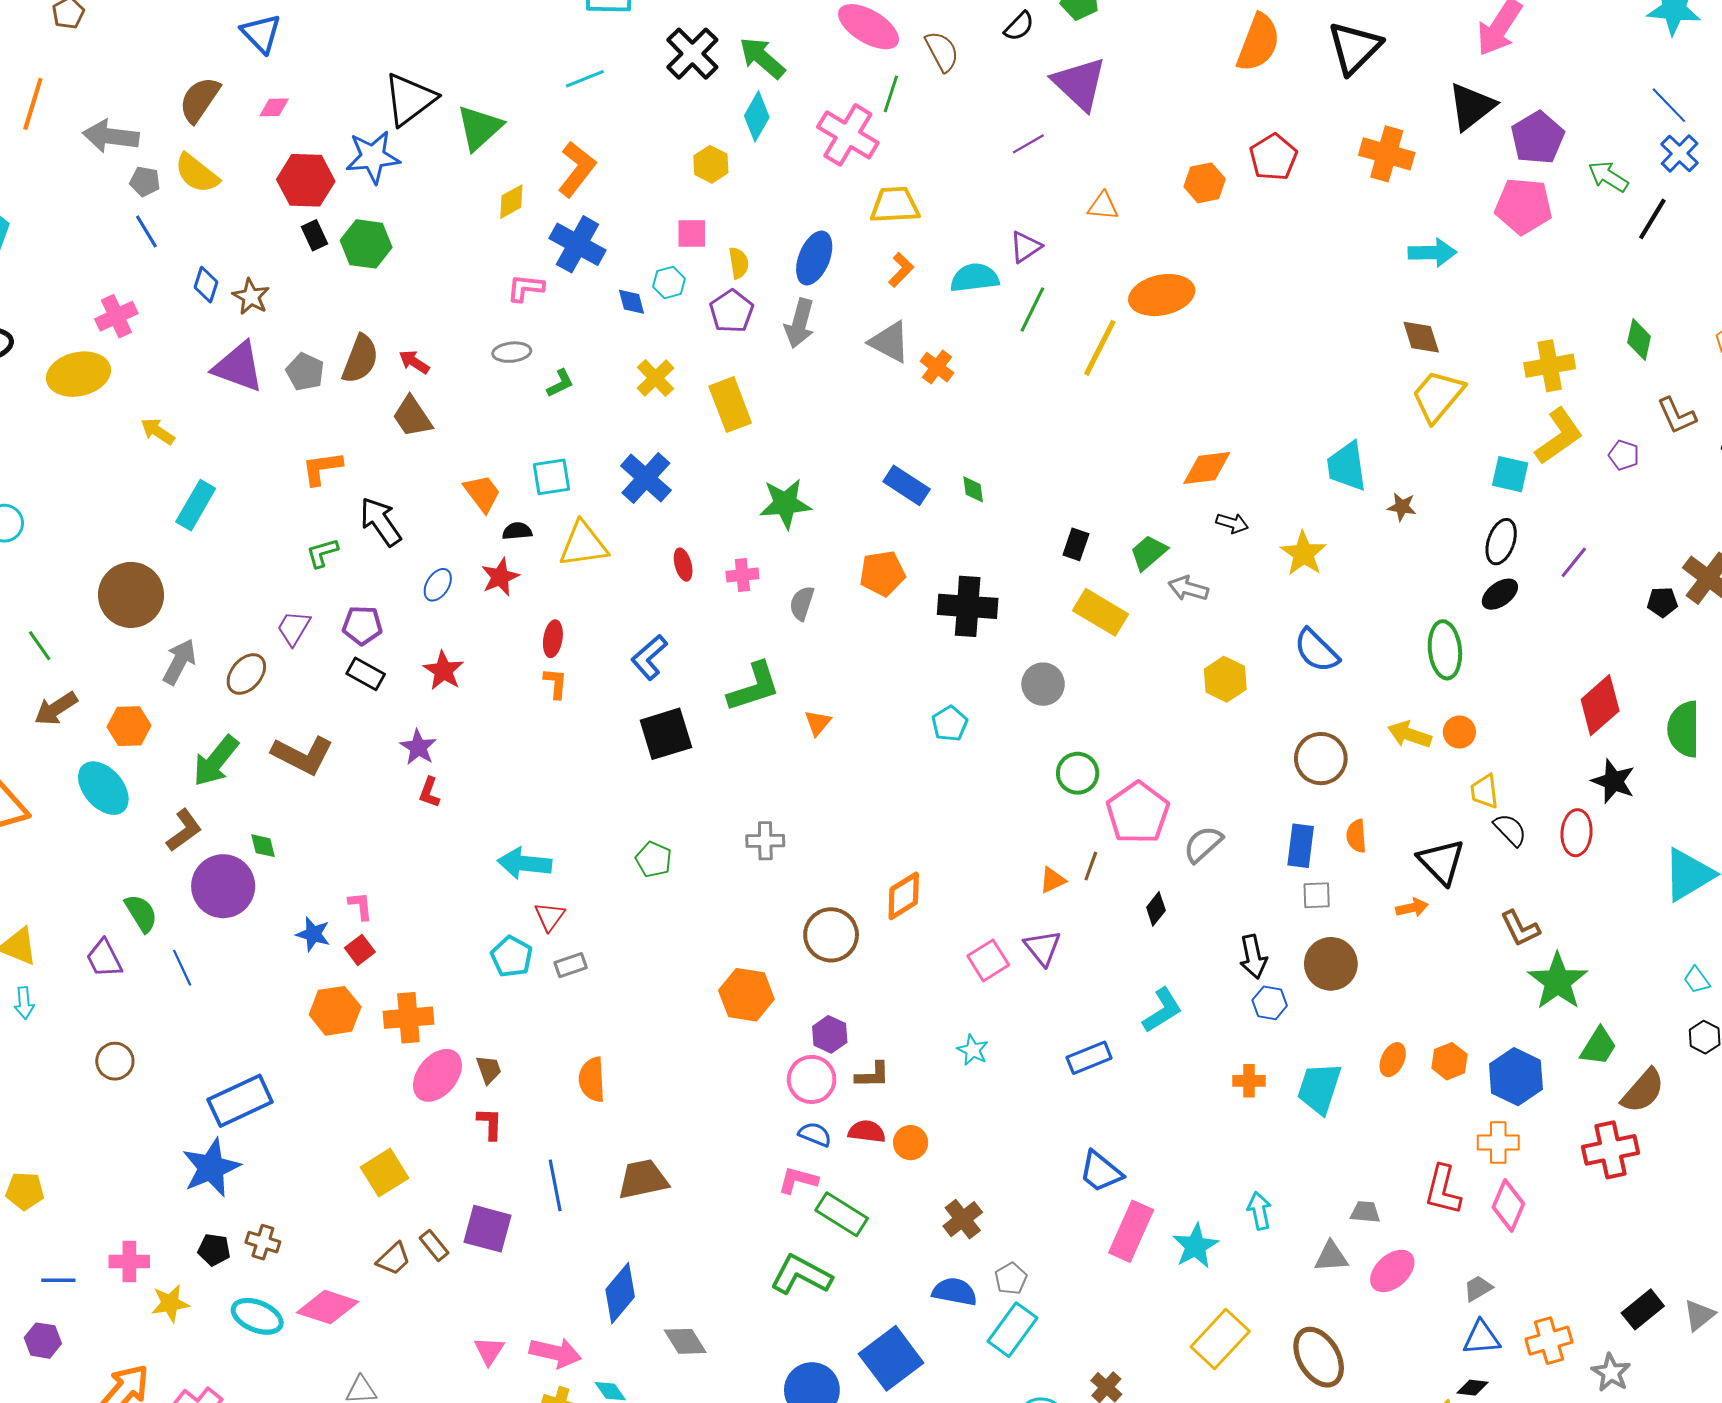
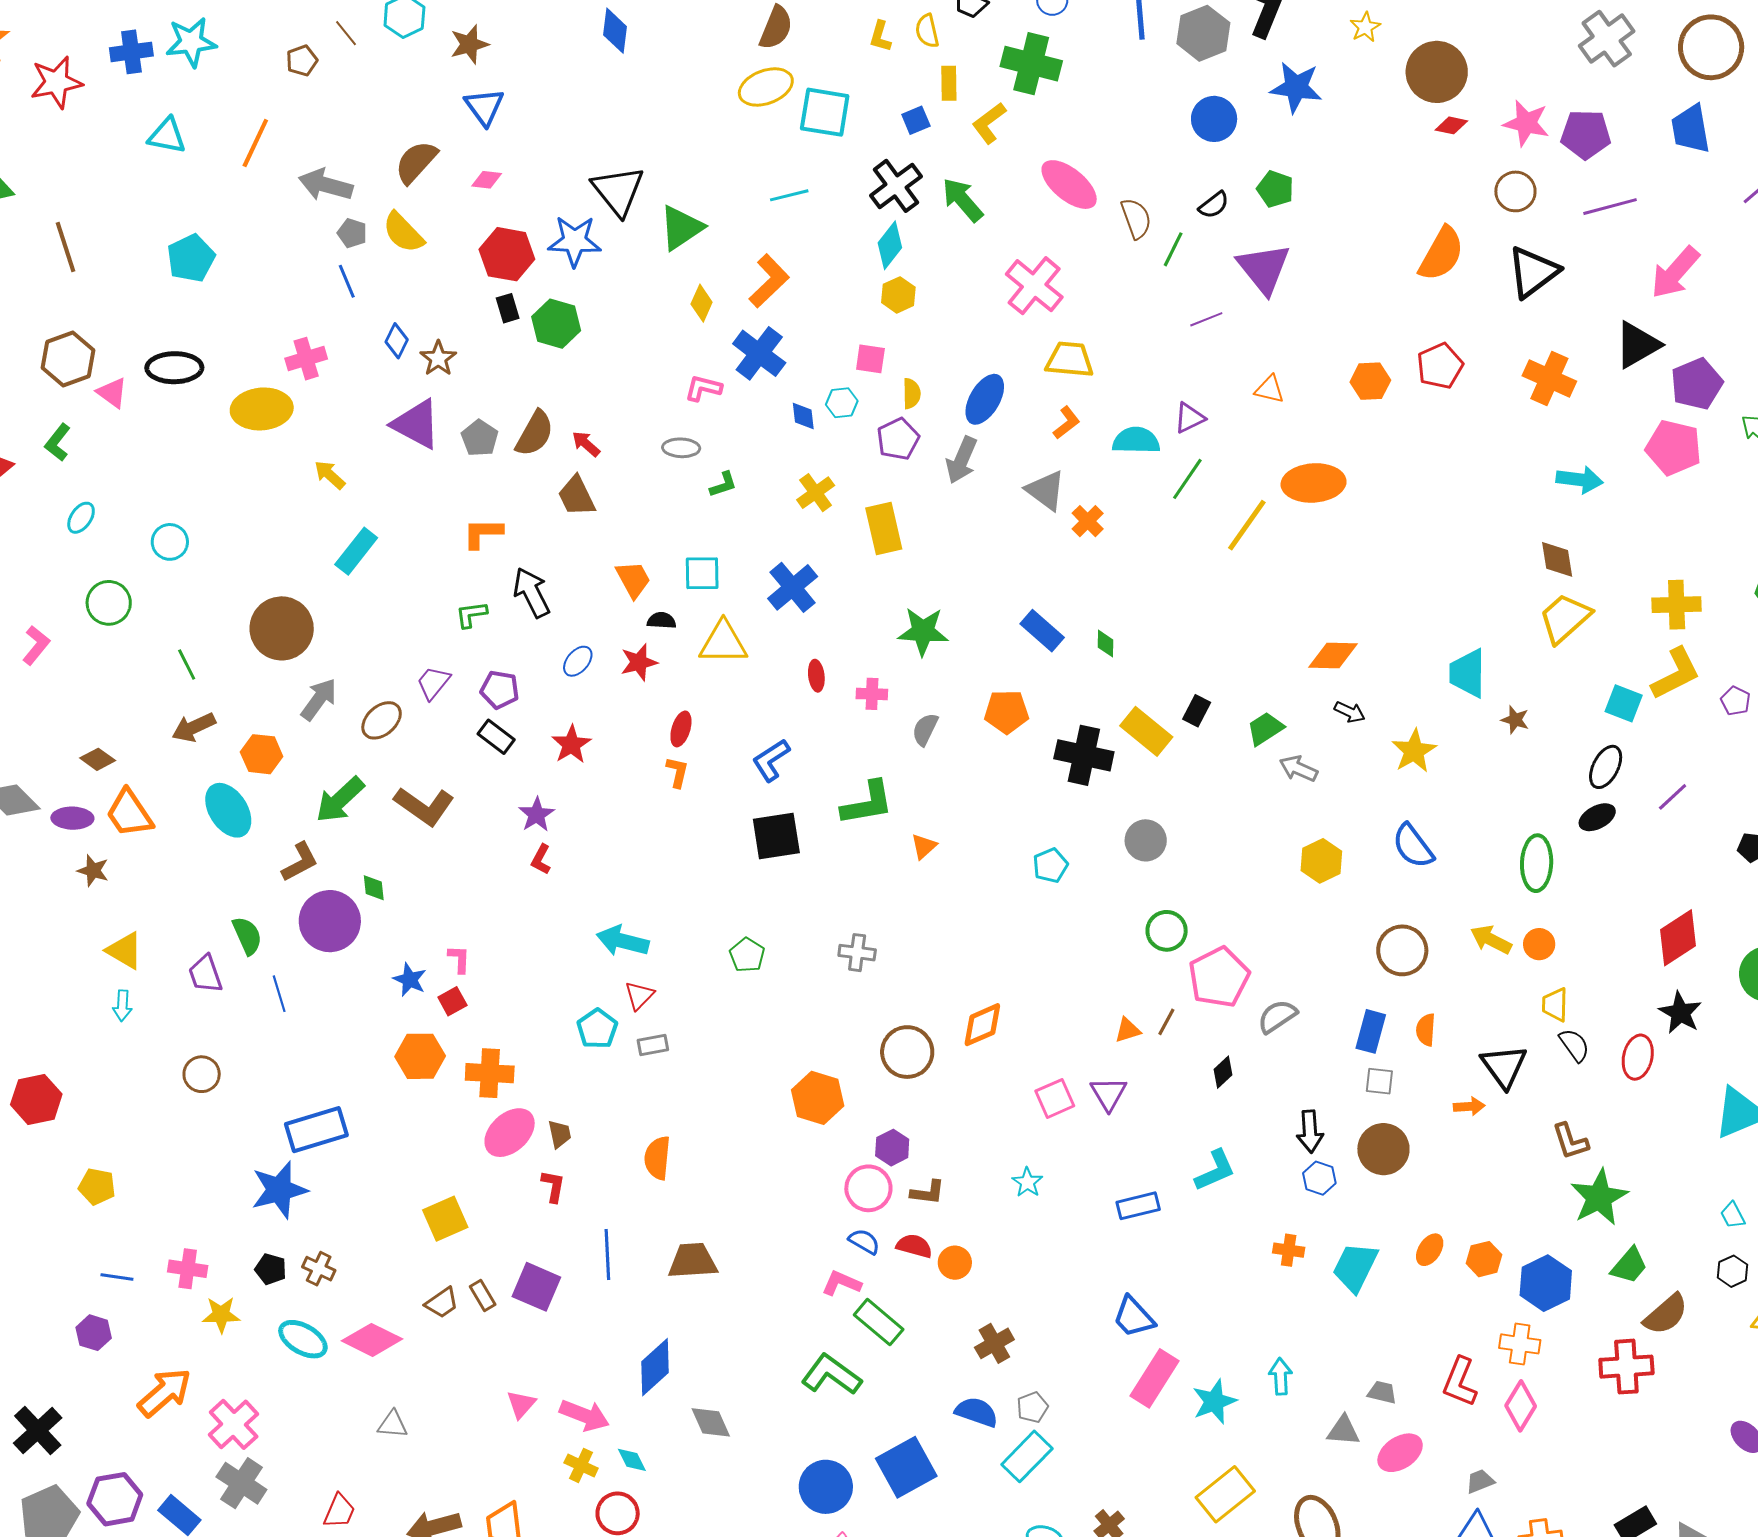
green line: (891, 94) -> (1173, 249), moved
black triangle: (410, 99) -> (618, 191), turned -40
cyan diamond: (757, 116) -> (890, 245), moved
yellow diamond: (511, 202) -> (702, 303), turned -45
yellow rectangle: (1100, 612) -> (1146, 731), moved

